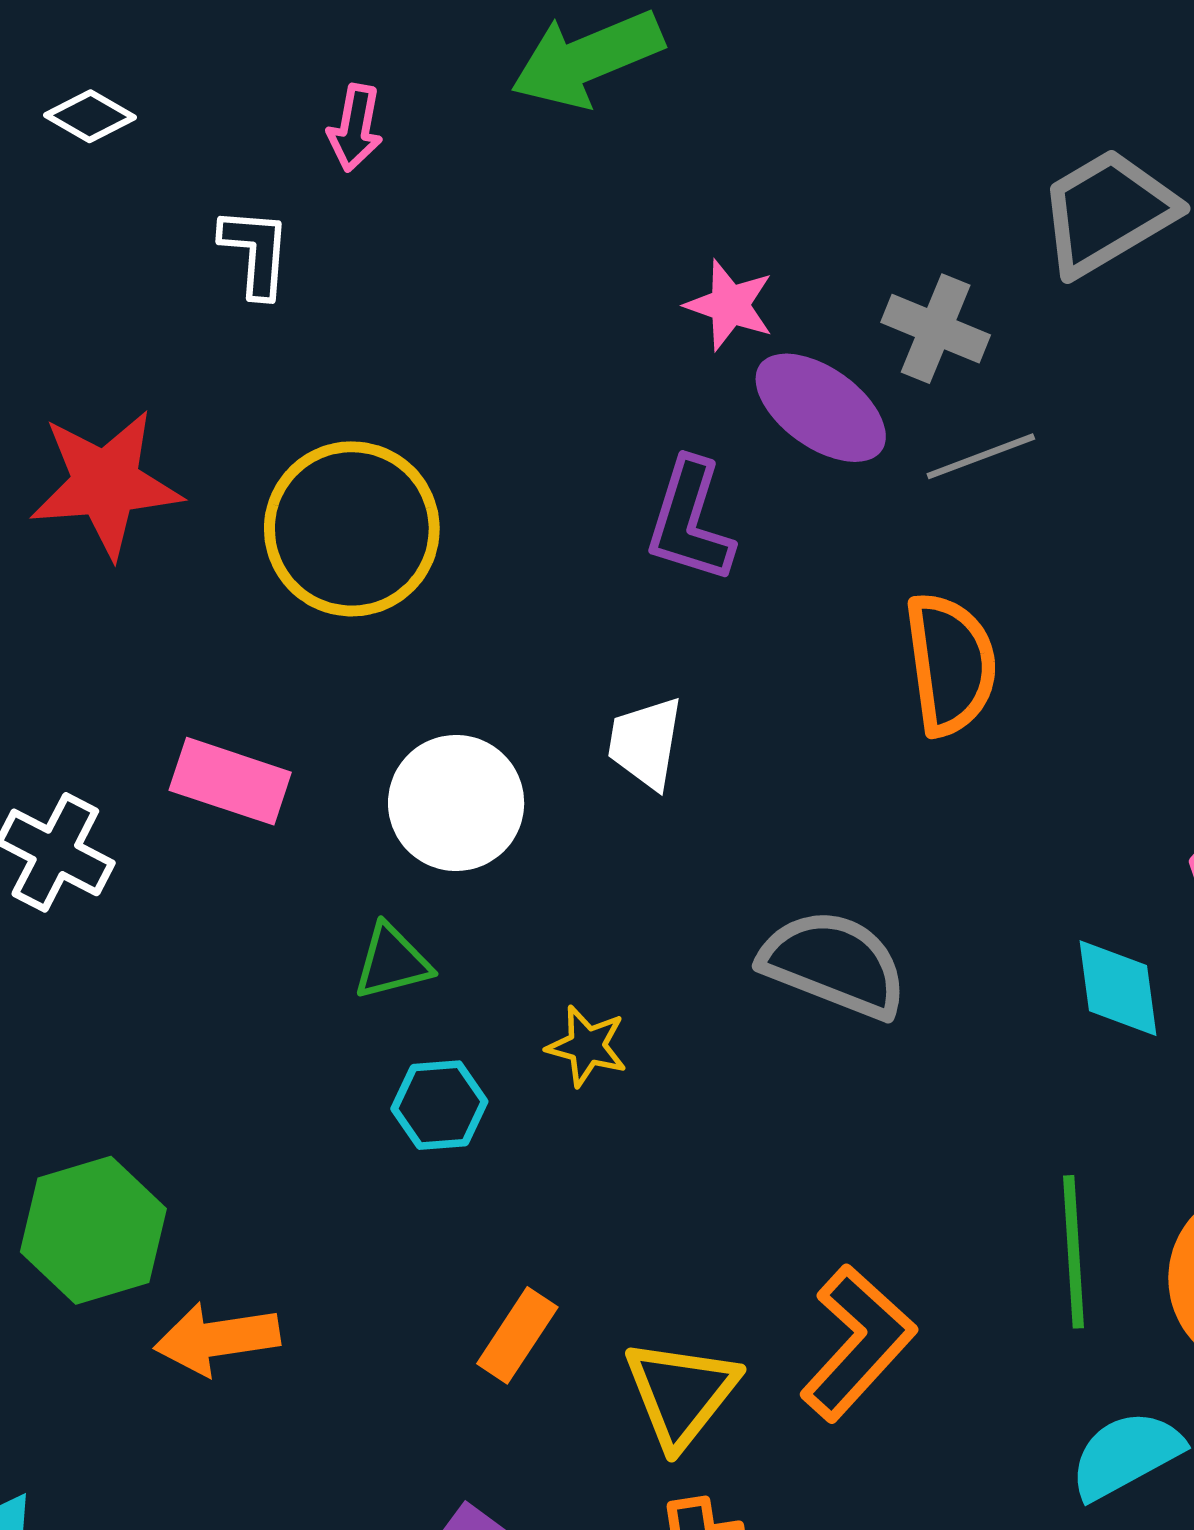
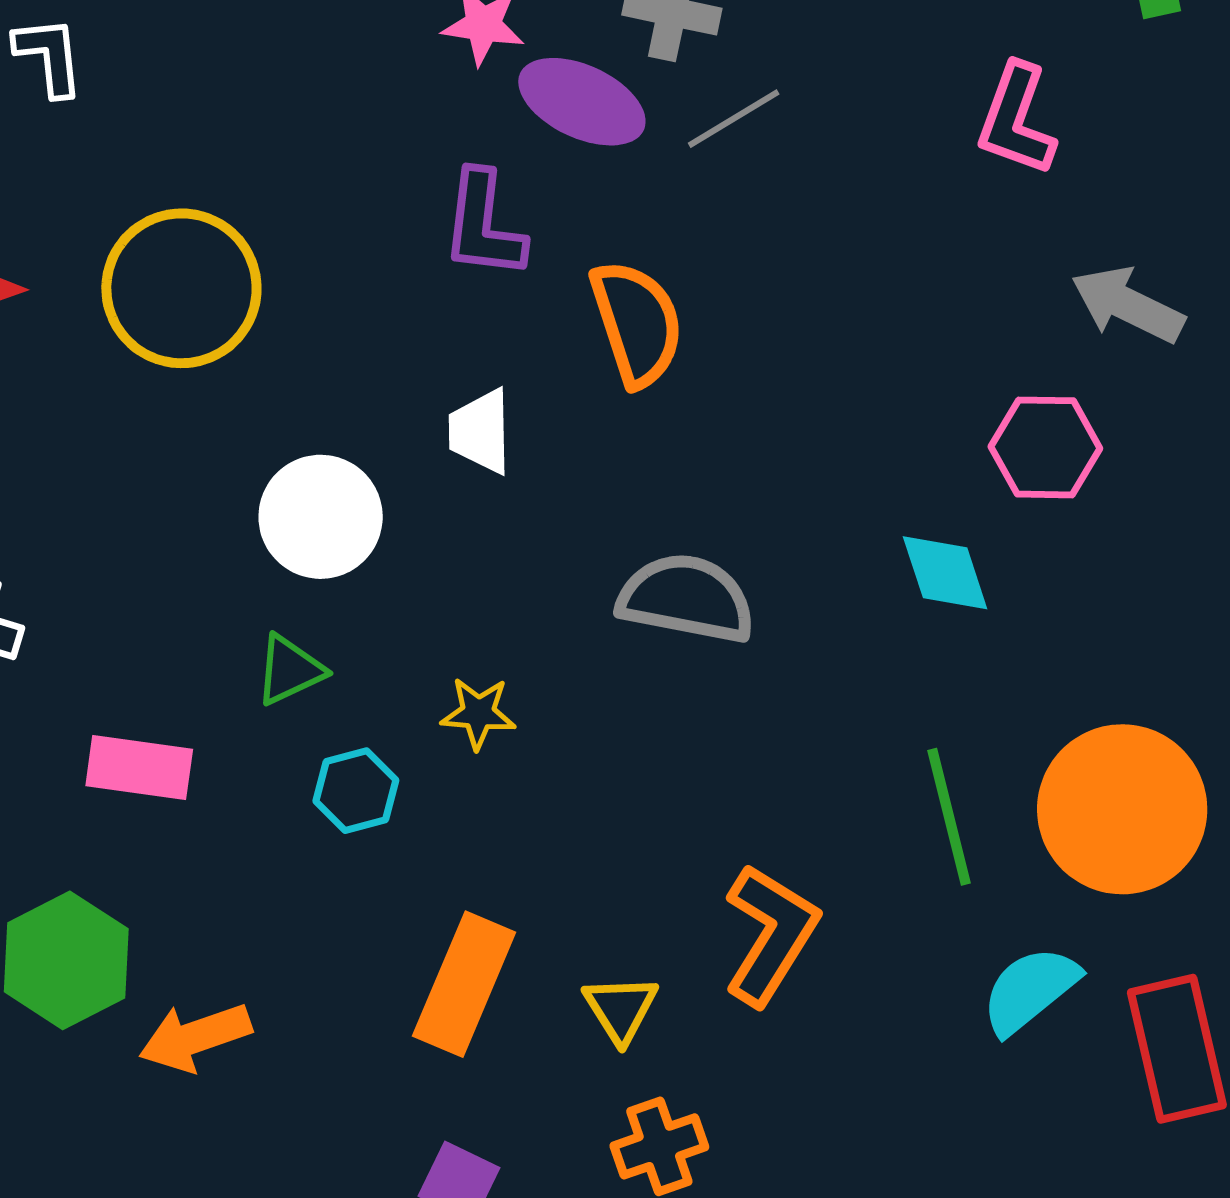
orange semicircle: (951, 664) -> (637, 323), moved
pink rectangle: (230, 781) -> (139, 768), moved
orange rectangle: (517, 1335) -> (464, 984), size x1.6
yellow triangle: (681, 1393) -> (621, 1009), size x0.7

